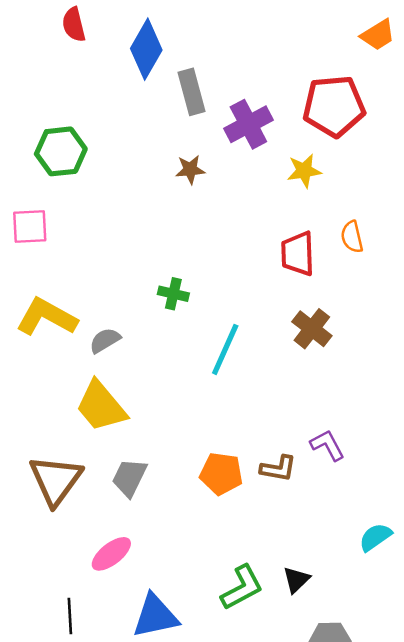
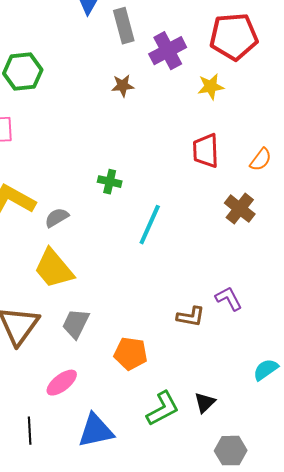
orange semicircle: (352, 237) -> (261, 160), moved, turned -130
brown cross: (312, 329) -> (240, 209), moved
orange pentagon: (221, 474) -> (131, 354), moved

